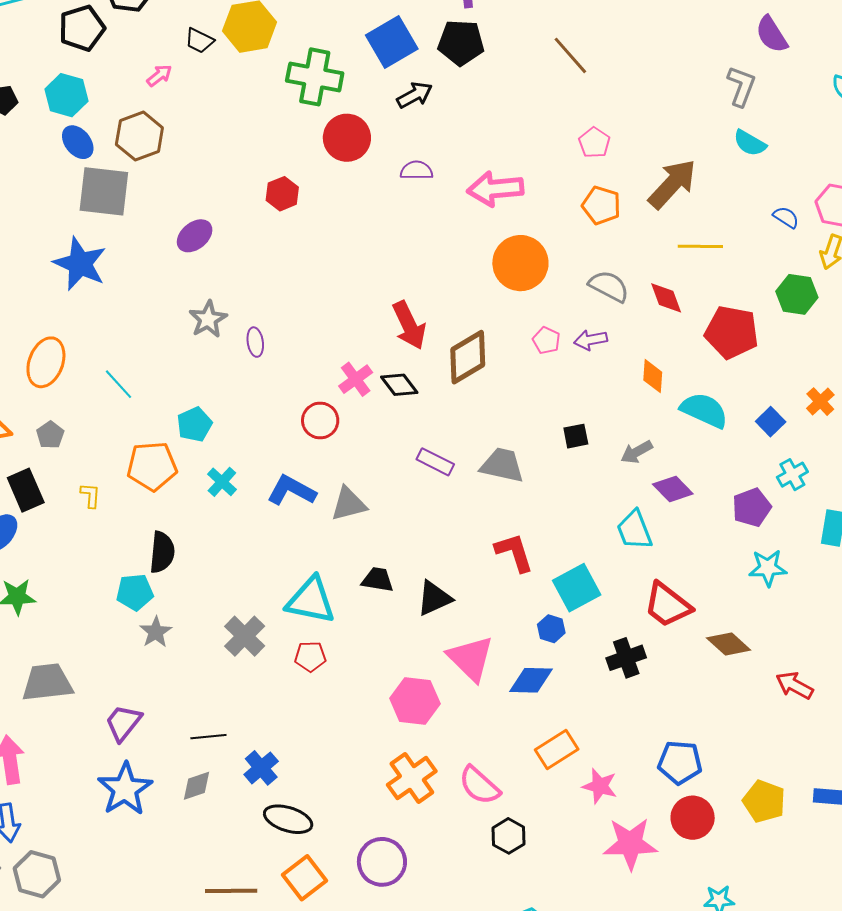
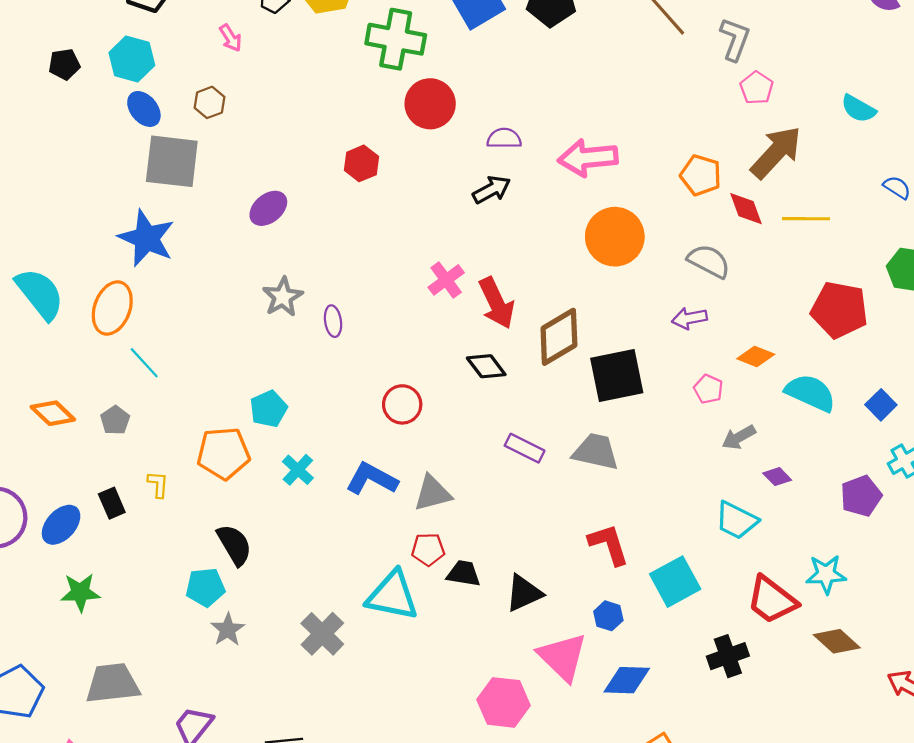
pink arrow: (159, 75) -> (231, 38), turned 96
gray L-shape: (741, 86) -> (735, 39), moved
black arrow: (415, 95) -> (492, 190), moved
brown hexagon: (139, 136) -> (209, 102), size x0.6
pink pentagon: (594, 143) -> (757, 88), moved
red diamond: (666, 298) -> (746, 209), moved
pink pentagon: (546, 340) -> (708, 389), moved
orange ellipse: (46, 362) -> (112, 308), moved
orange diamond: (653, 376) -> (756, 357), turned -72
pink cross: (356, 379) -> (446, 280), moved
cyan line: (118, 384) -> (144, 363), moved
black square: (576, 436) -> (617, 375), moved, size x2.0
purple diamond: (673, 489) -> (777, 477), size x0.7
black rectangle: (26, 490) -> (112, 503), moved, size x0.7
cyan trapezoid: (634, 530) -> (736, 520), turned -42
black semicircle: (162, 552) -> (234, 545), turned -36
cyan star: (768, 568) -> (826, 574), moved
blue hexagon: (551, 629) -> (608, 616), moved
red pentagon: (310, 656) -> (428, 549), moved

